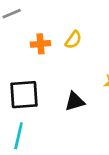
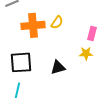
orange cross: (40, 44) -> (33, 25), size x1.6

